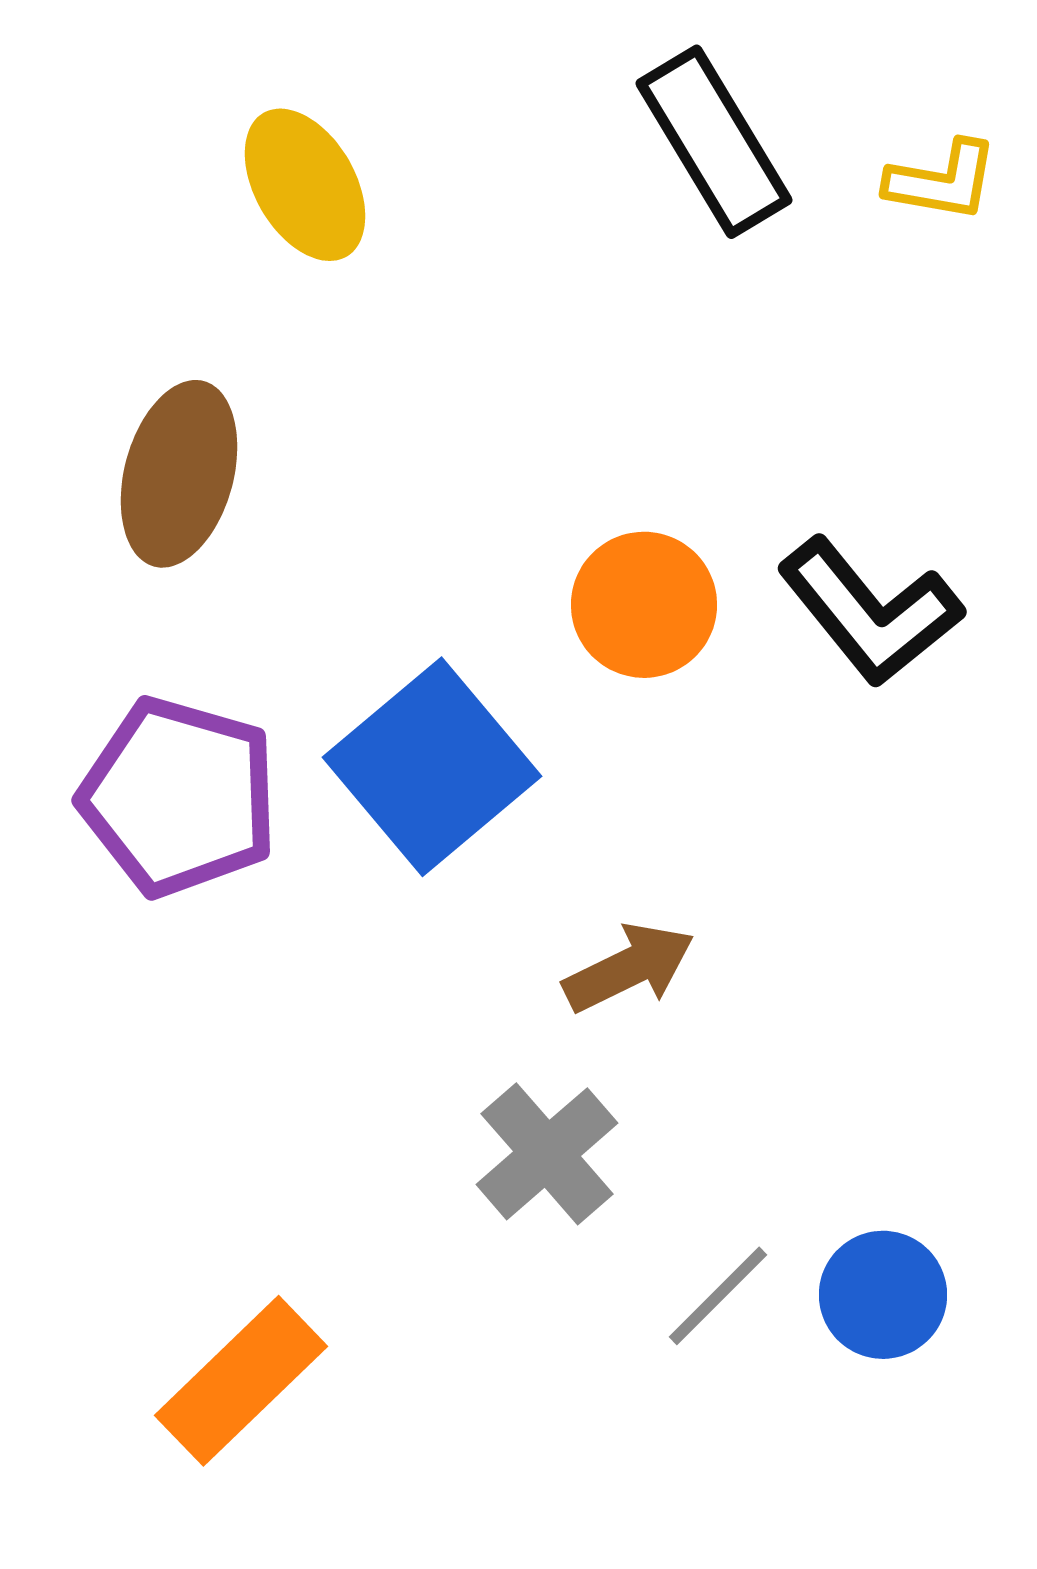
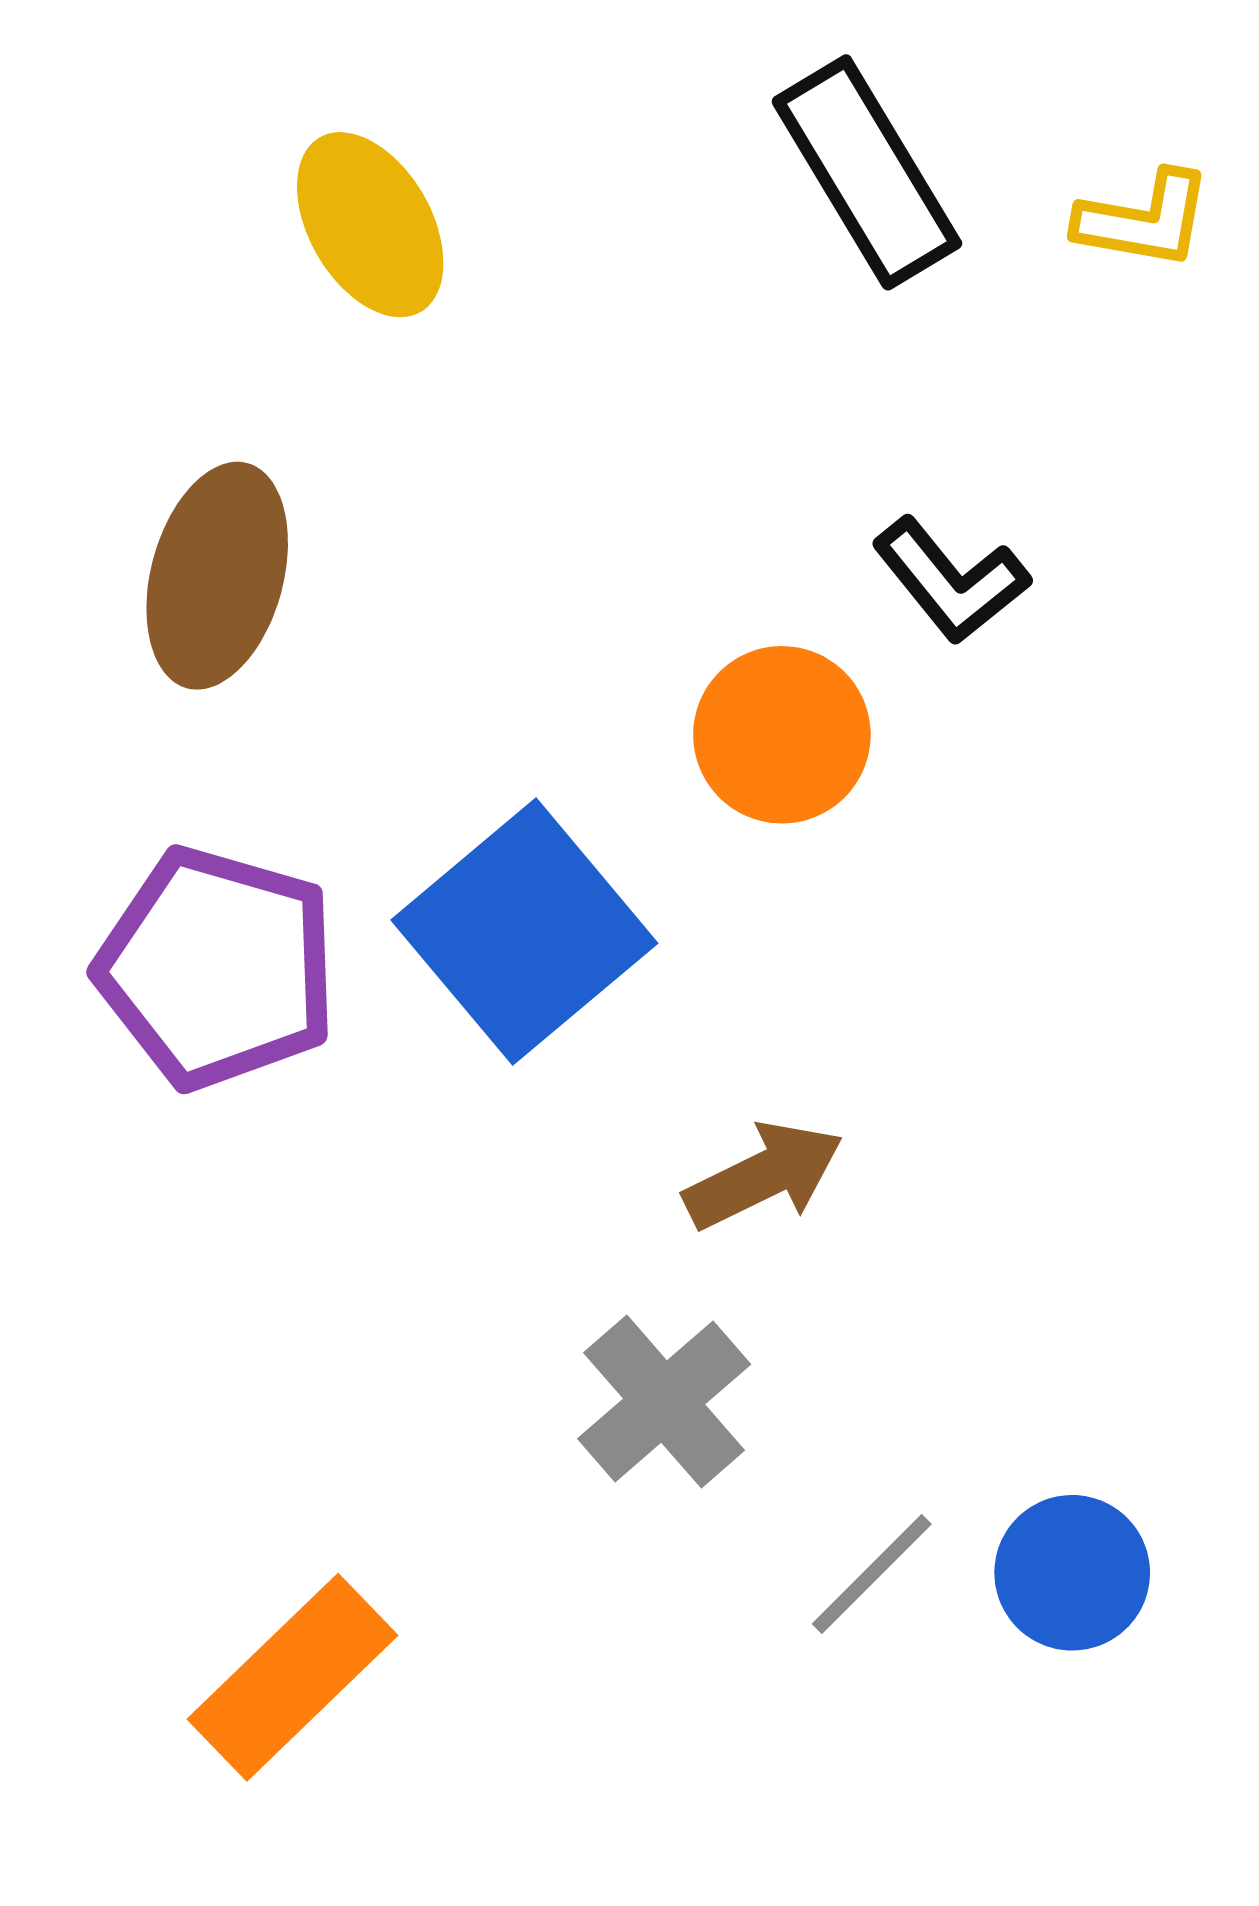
black L-shape: (870, 612) -> (951, 581), moved, size x0.7

